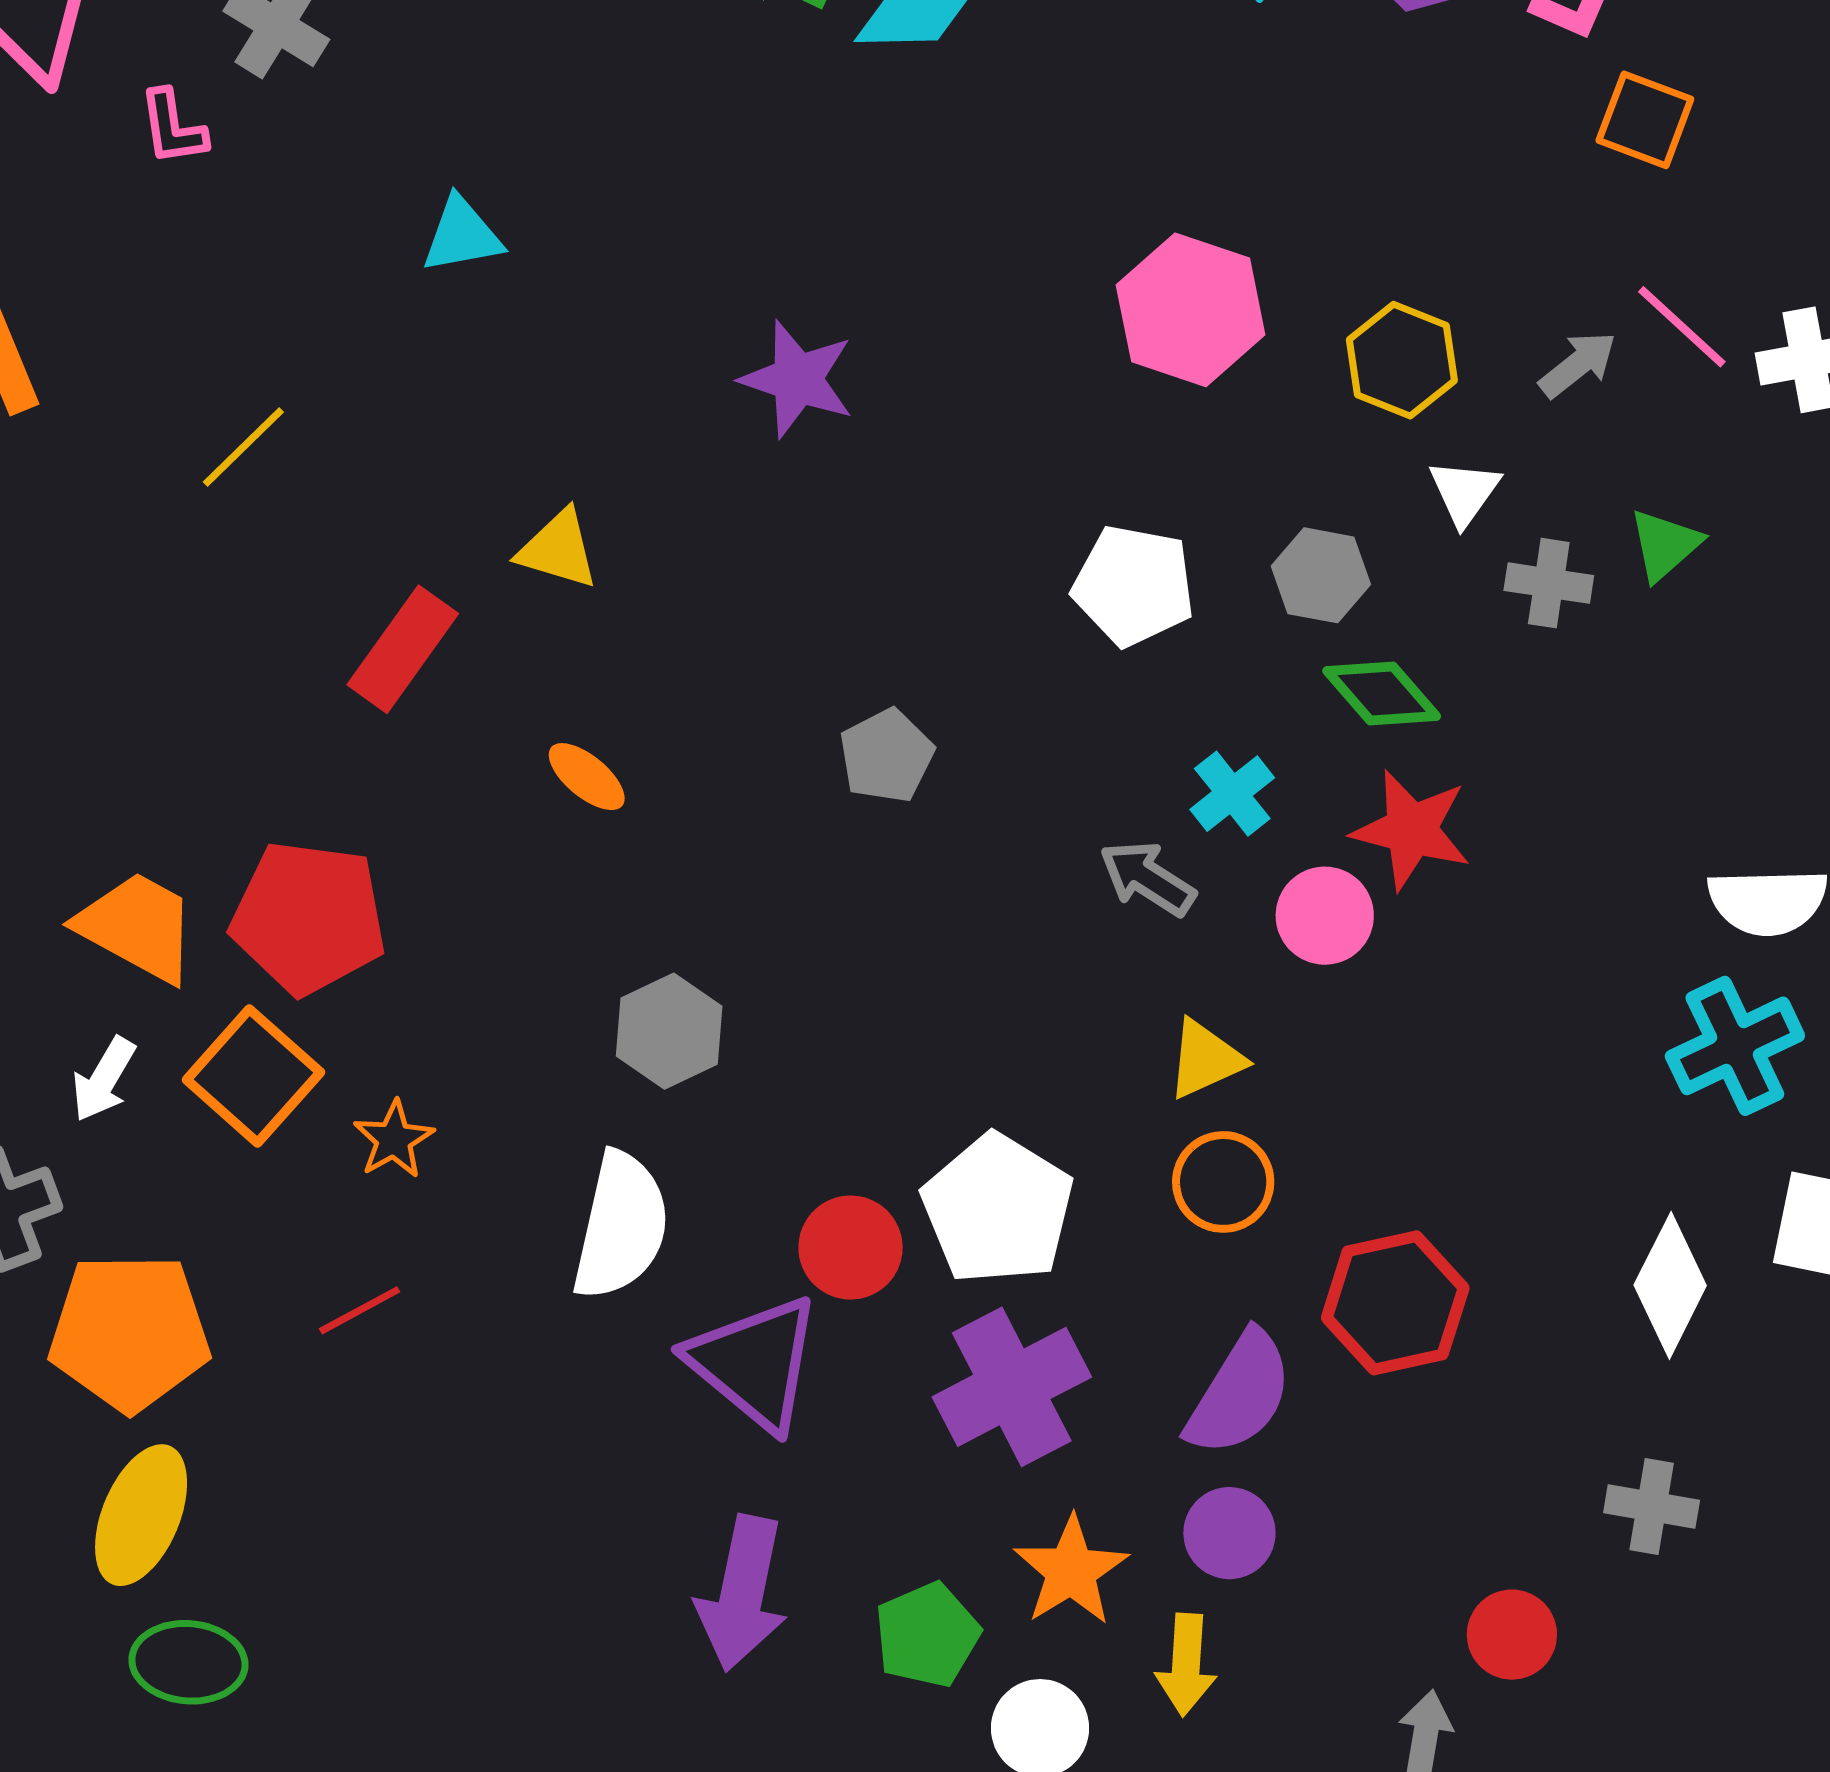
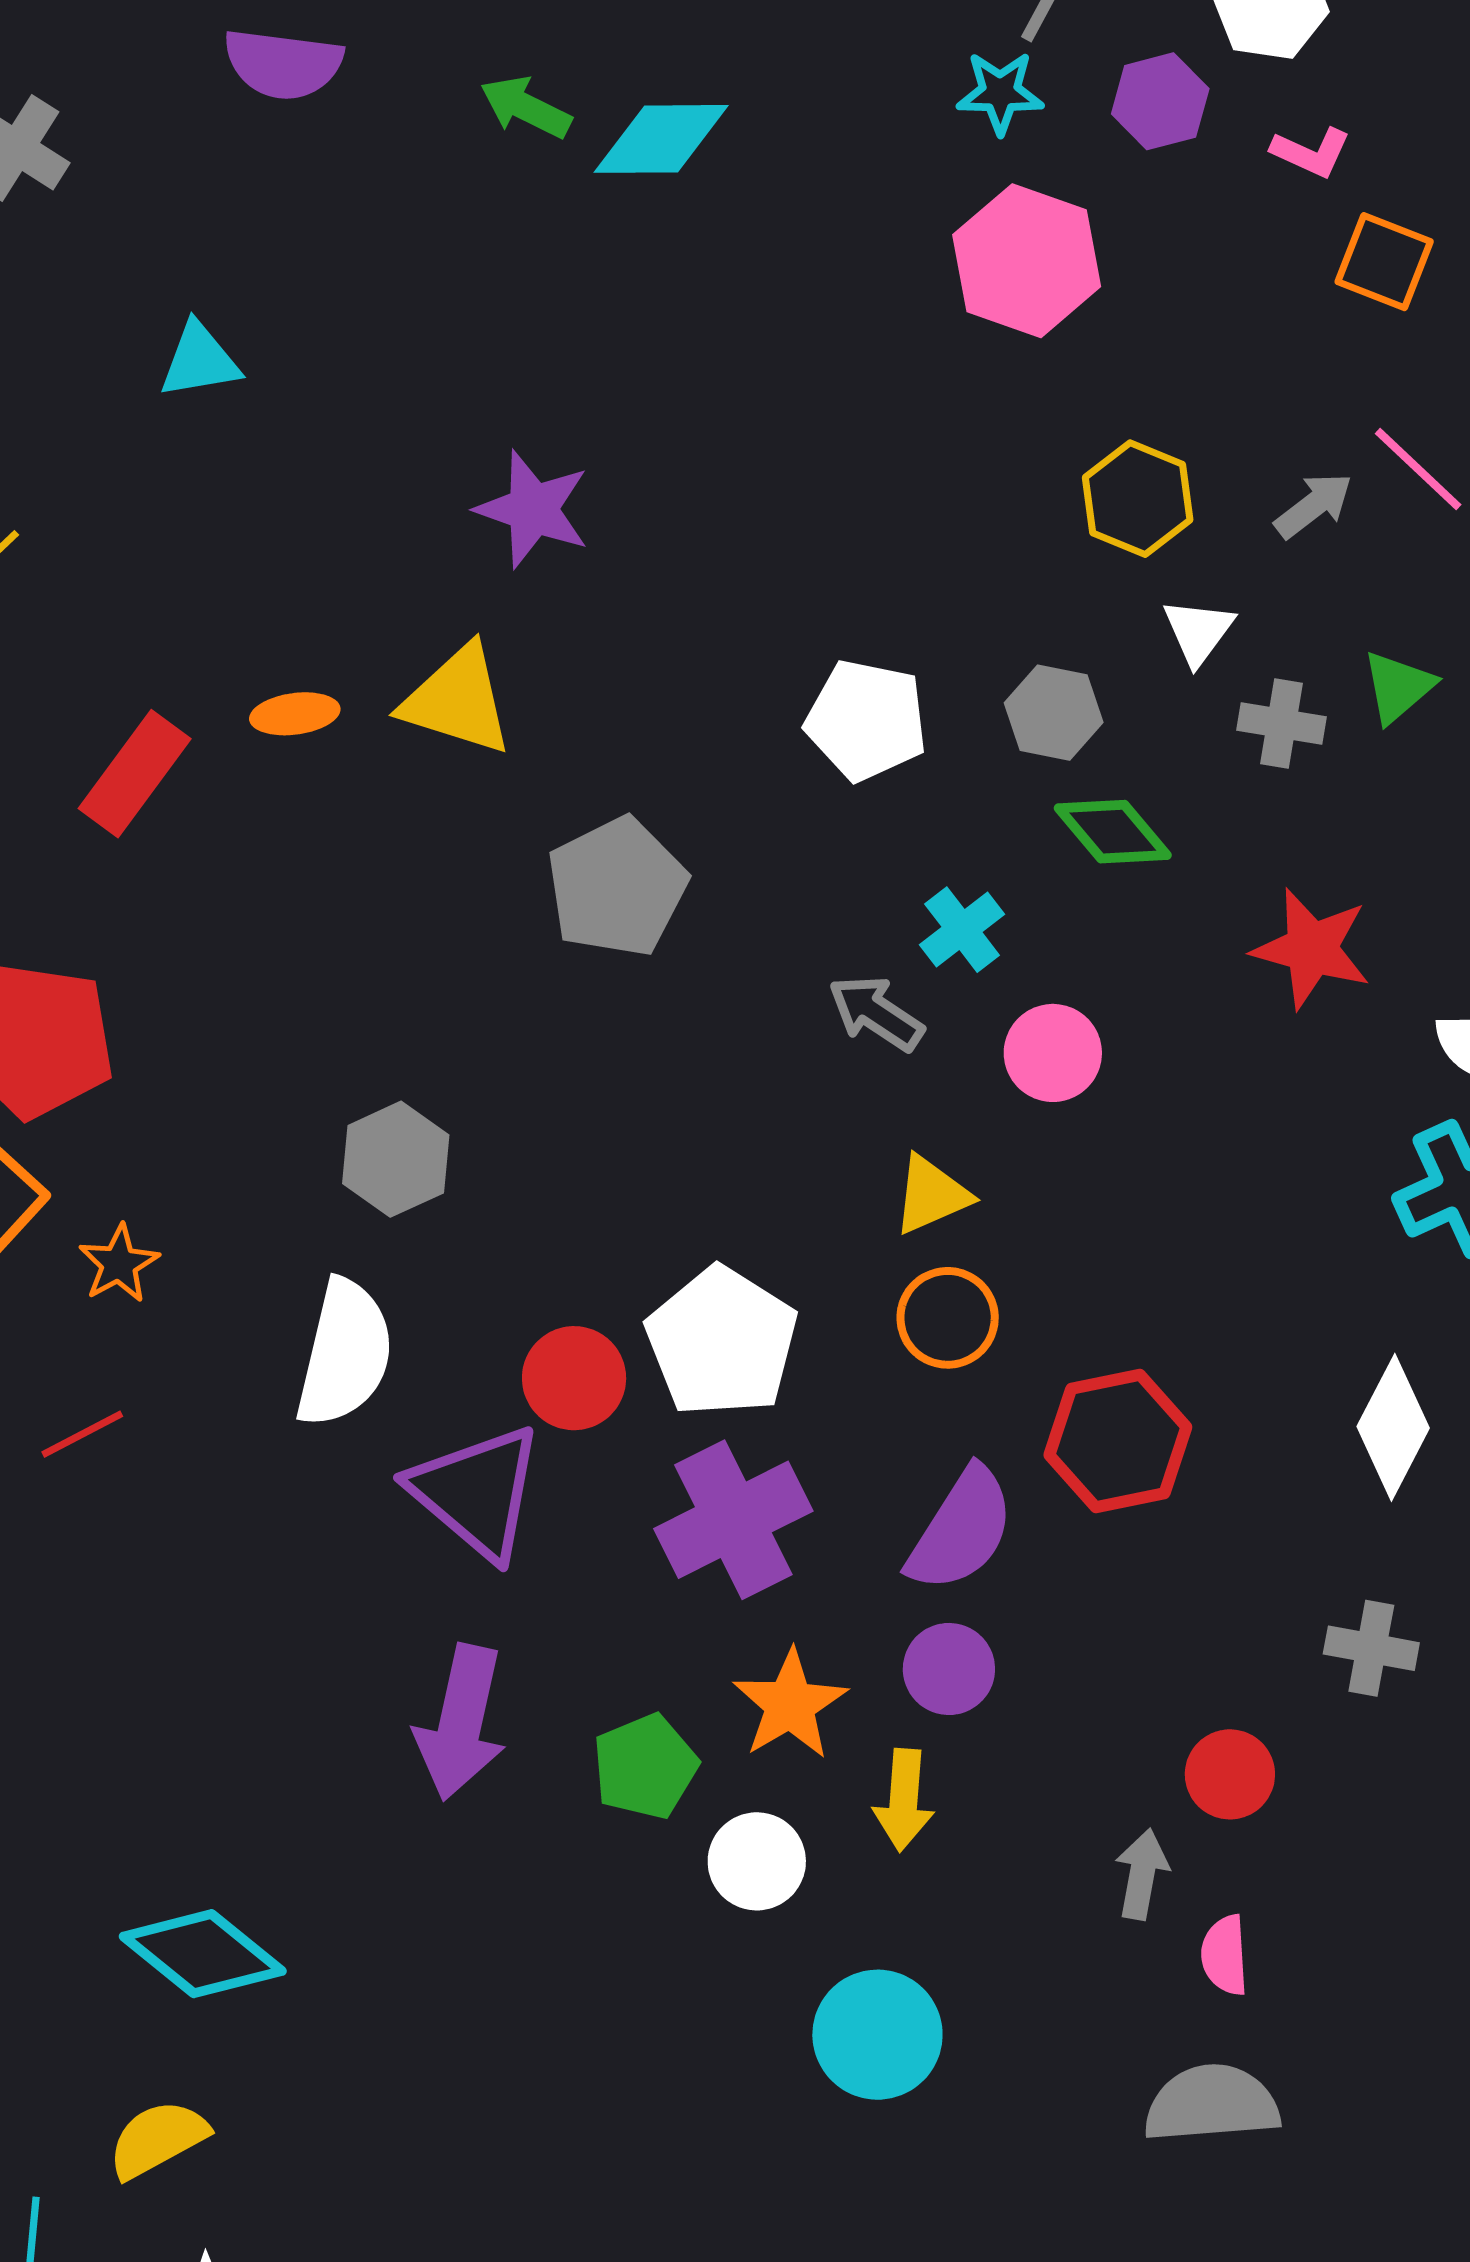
pink hexagon: (1191, 310) -> (1027, 261), moved
yellow triangle: (558, 549) -> (457, 700), moved, size x1.4
gray pentagon: (887, 756) -> (617, 887), size x1.5
orange ellipse: (587, 777) -> (295, 714), moved, turned -48
red star: (1411, 830) -> (1312, 949), moved

